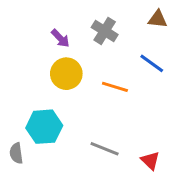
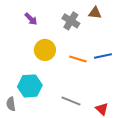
brown triangle: (158, 19) -> (95, 13), moved
purple arrow: (60, 38) -> (31, 19), moved
blue line: (152, 63) -> (103, 56), moved, turned -48

